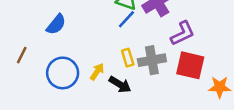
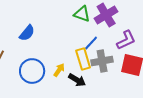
blue line: (126, 19) -> (91, 43), moved
yellow rectangle: (128, 58) -> (83, 59), size x1.5

